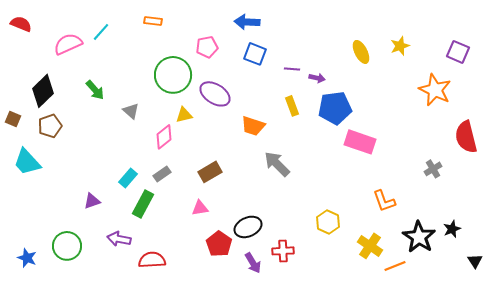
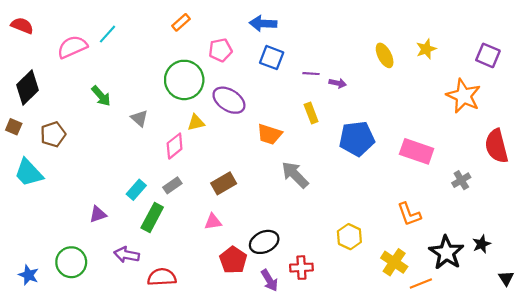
orange rectangle: (153, 21) -> (181, 22), moved, turned -48
black diamond: (43, 91) -> (28, 87), moved
blue pentagon: (335, 108) -> (357, 139), moved
pink rectangle: (360, 142) -> (417, 151), moved

